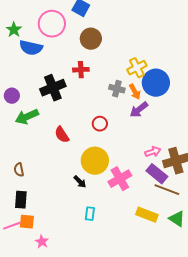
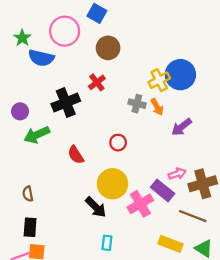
red cross: (81, 70) -> (97, 82), turned -35
blue circle: (156, 83) -> (180, 75), moved
purple arrow: (139, 110) -> (182, 127), moved
purple rectangle: (157, 174) -> (163, 190), moved
black arrow: (80, 182) -> (96, 207), size x1.5

